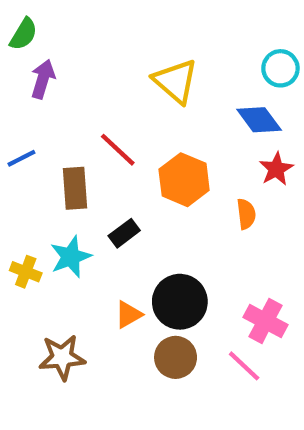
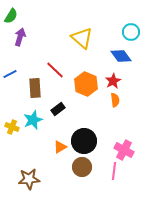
red star: (276, 169) -> (113, 81), moved
brown star: (62, 357) -> (29, 179), moved
pink line: (244, 366) -> (114, 171), turned 54

